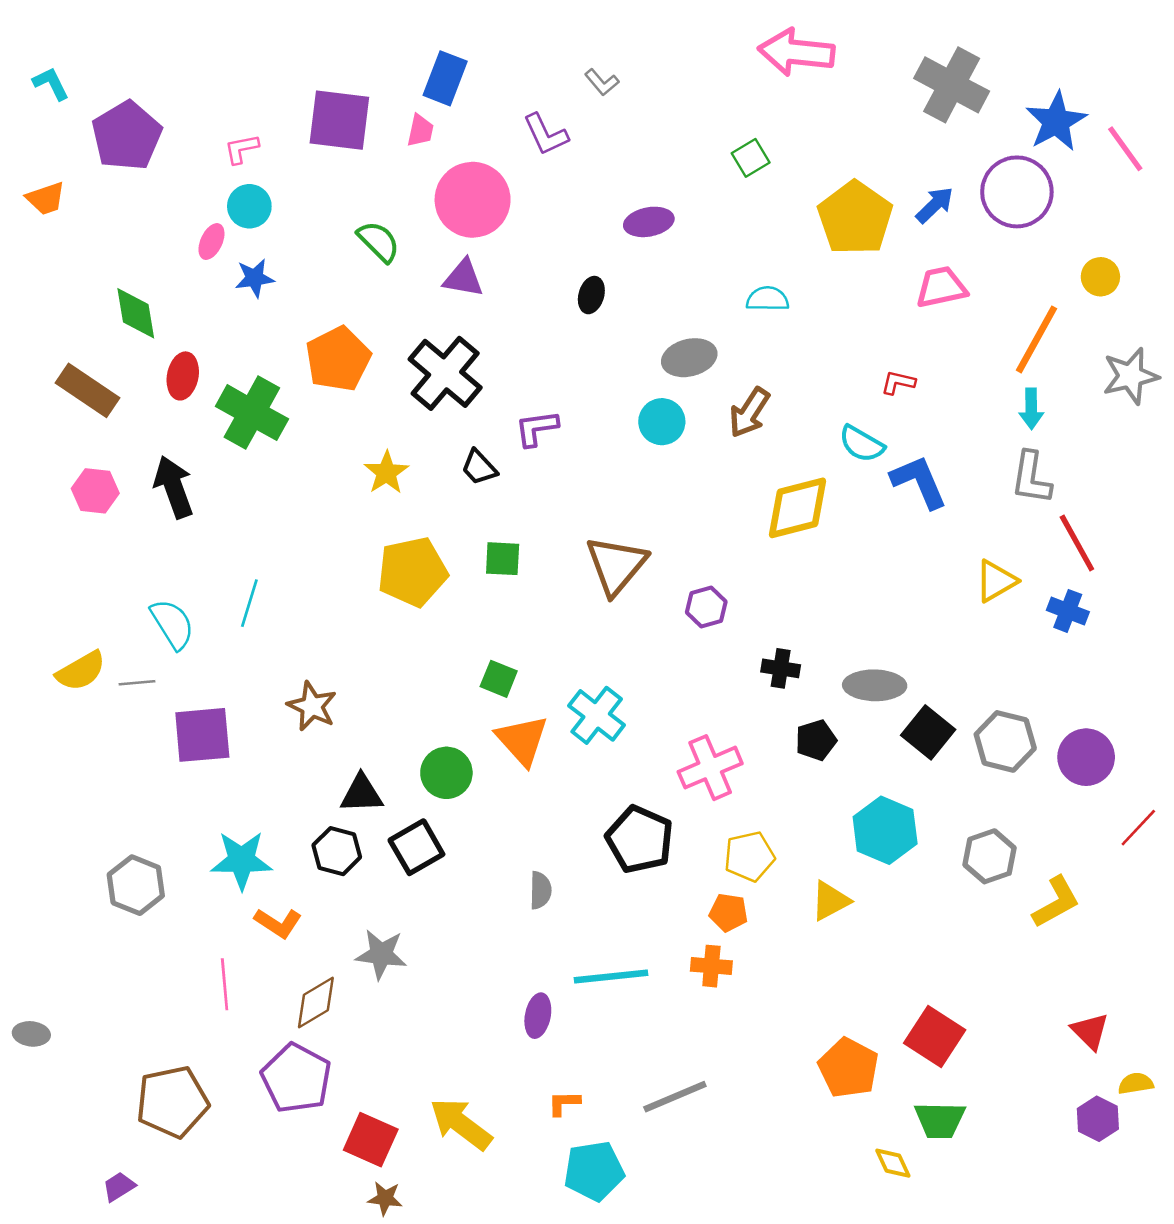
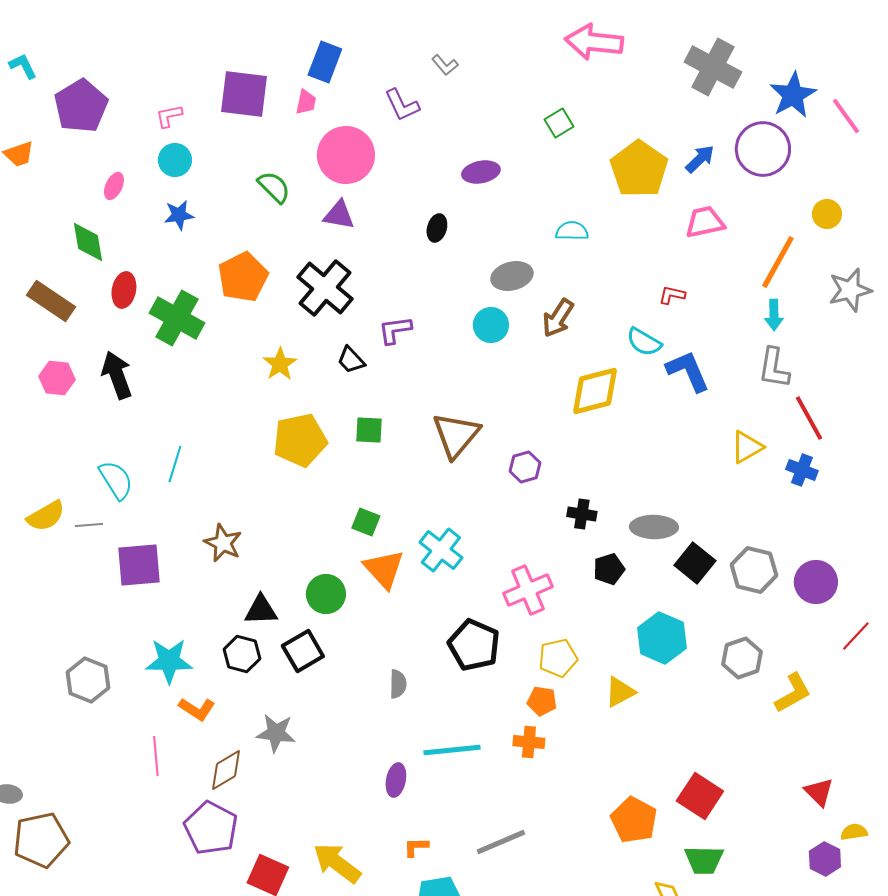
pink ellipse: (211, 242) -> (114, 186), moved
brown pentagon: (172, 1102) -> (41, 840), moved

